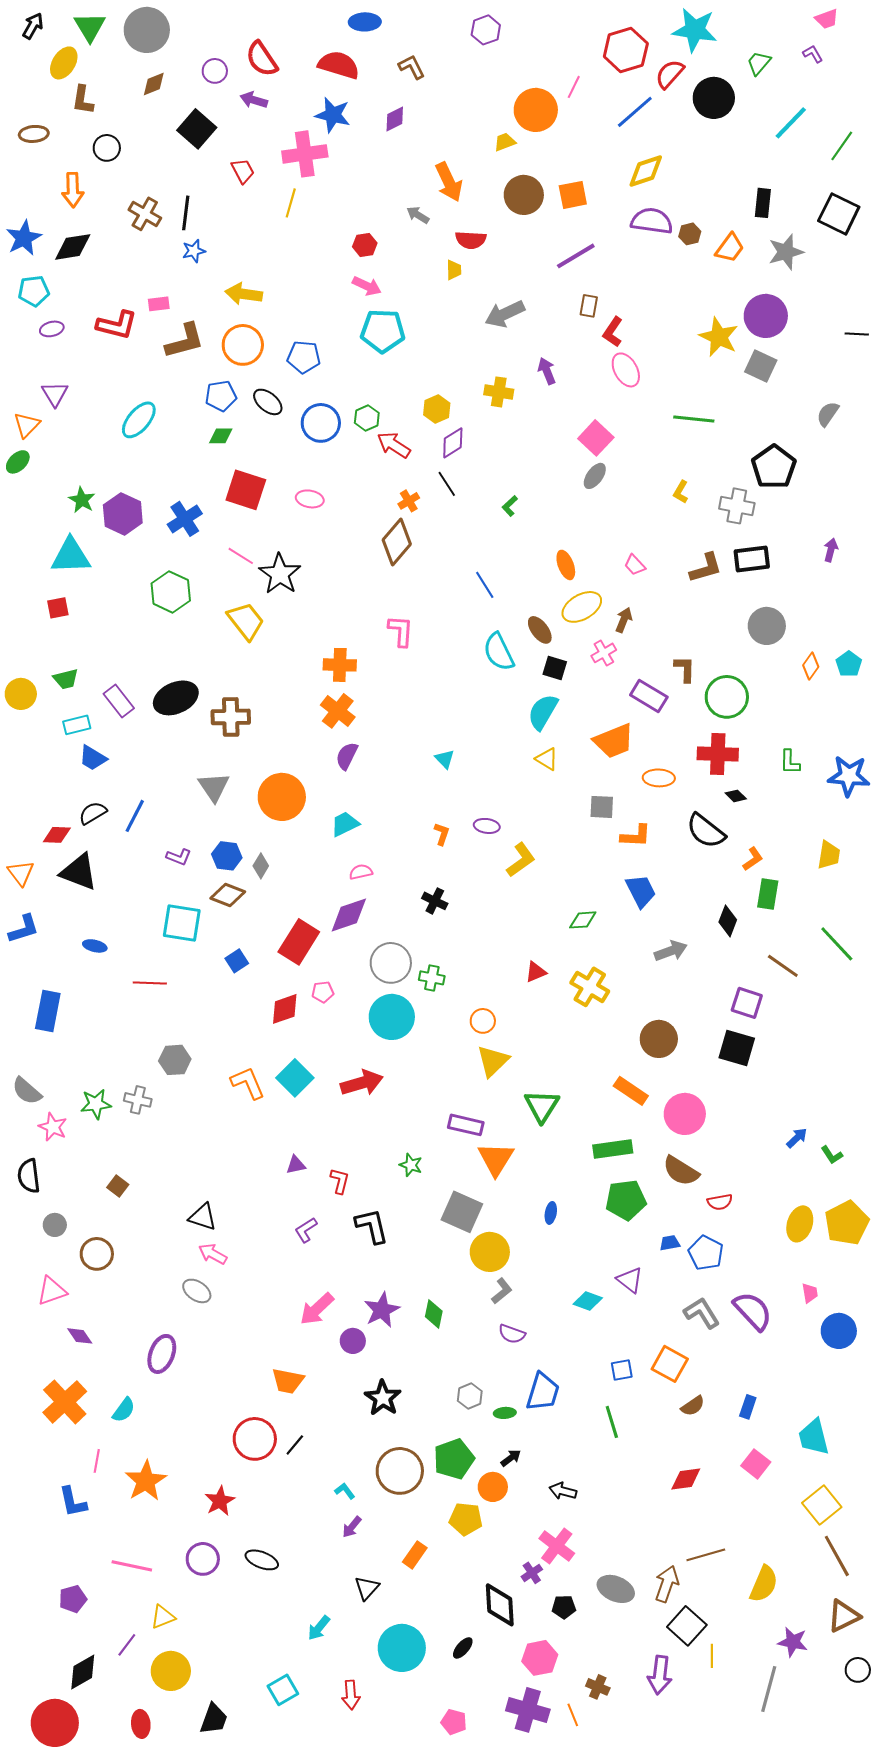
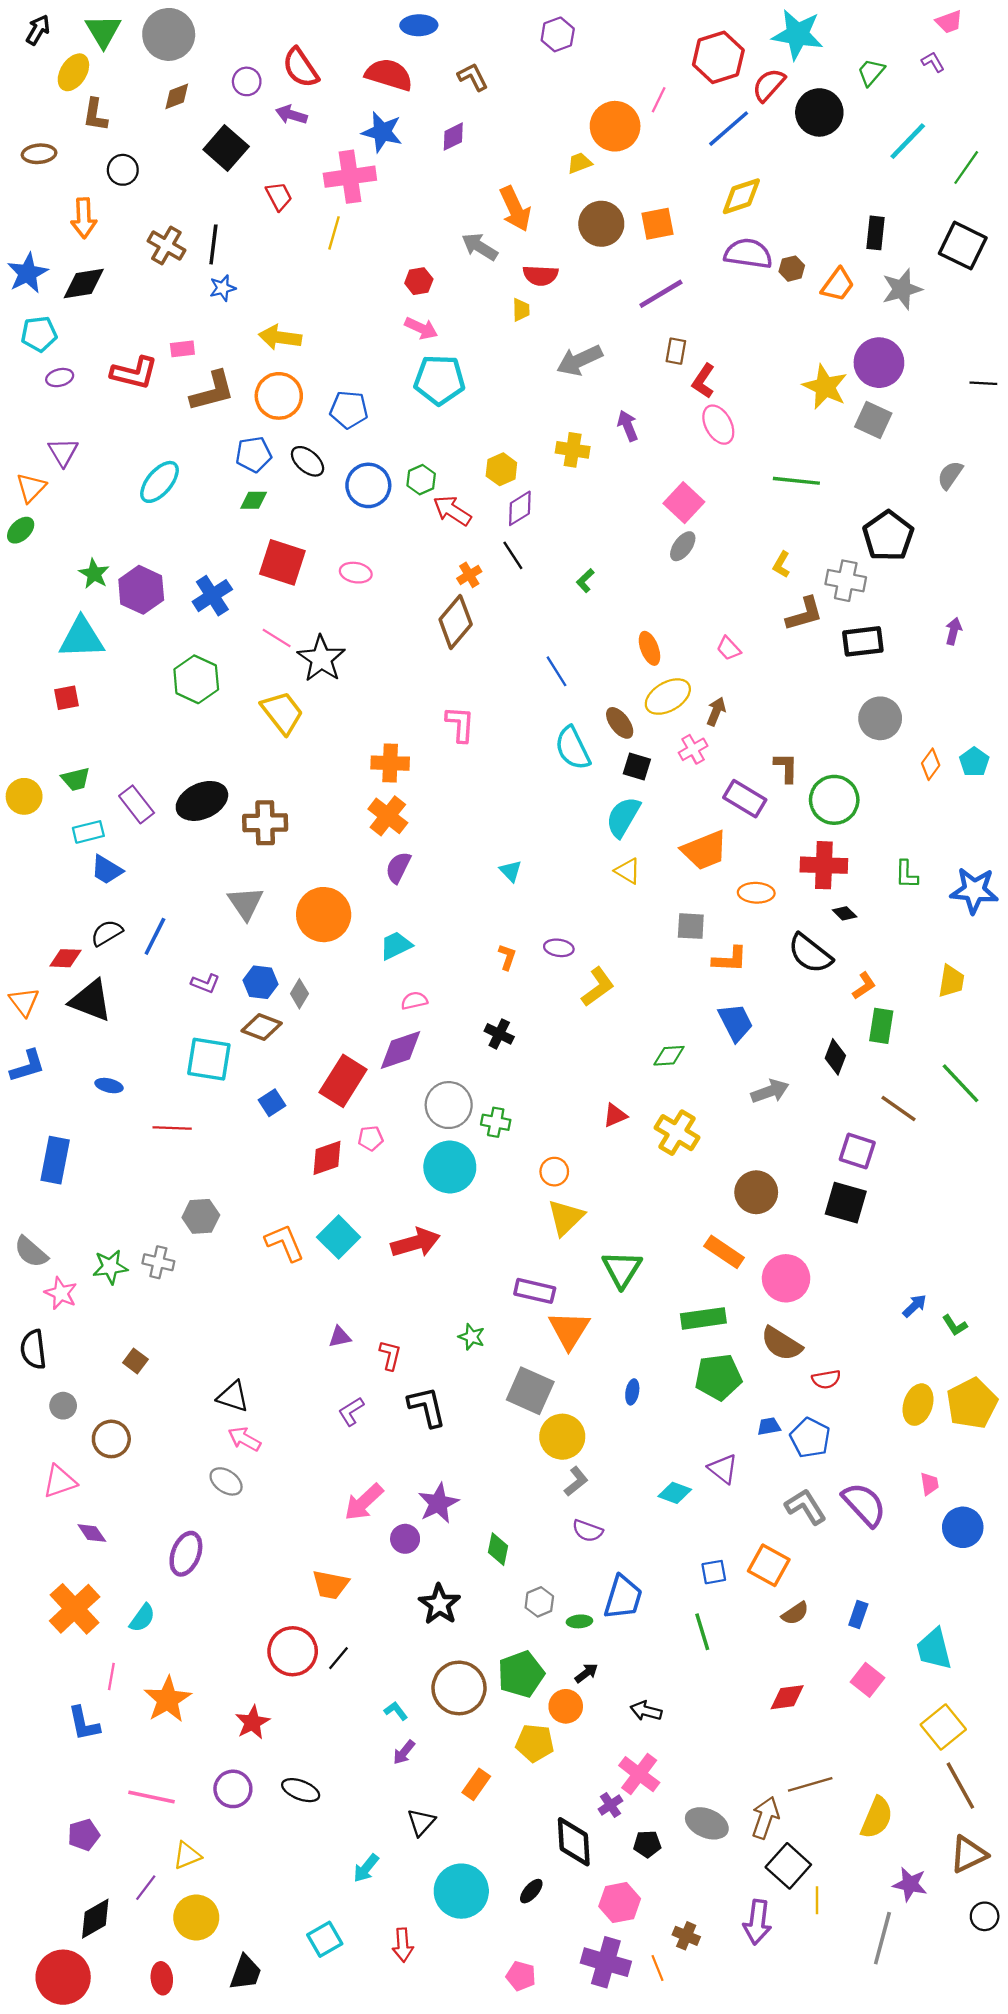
gray arrow: (418, 215) -> (480, 247), size x1.4
brown L-shape: (706, 568) -> (804, 614), moved
green diamond: (434, 1314) -> (498, 1549), moved

